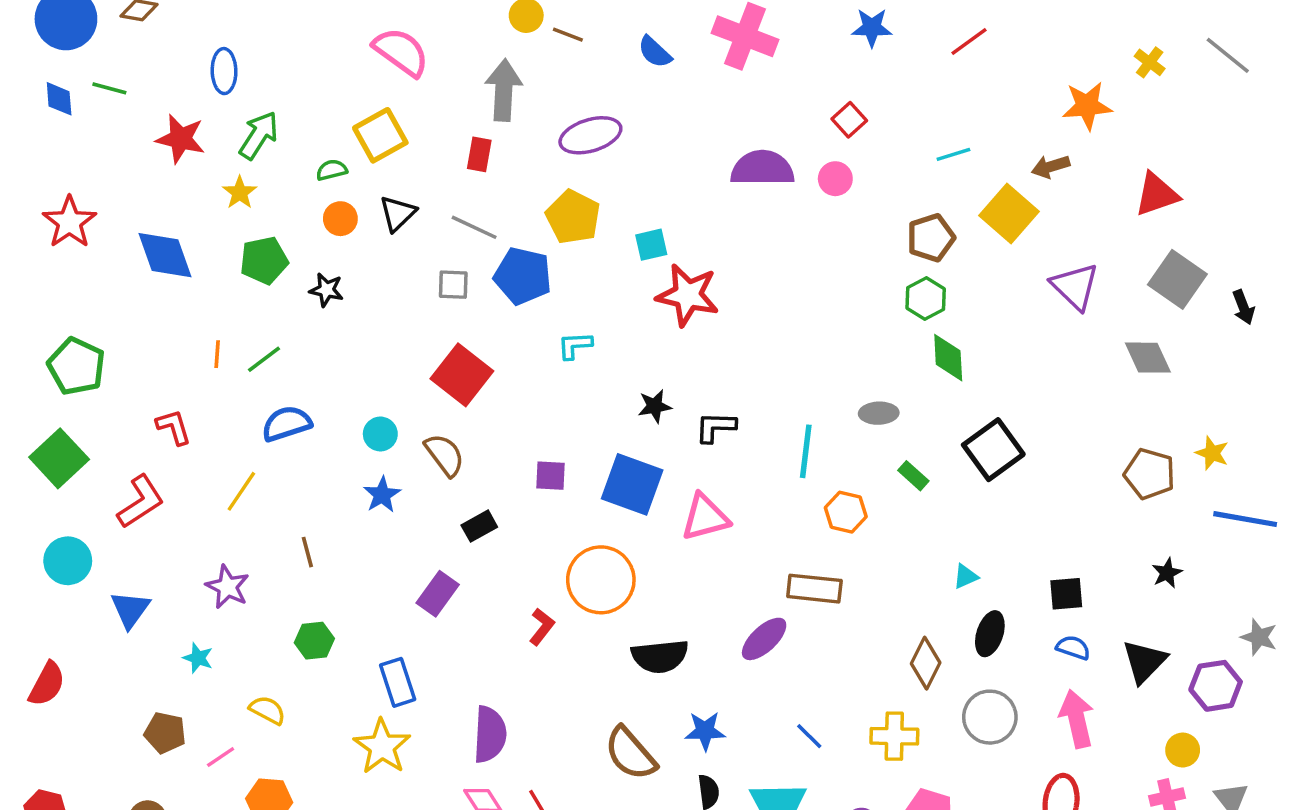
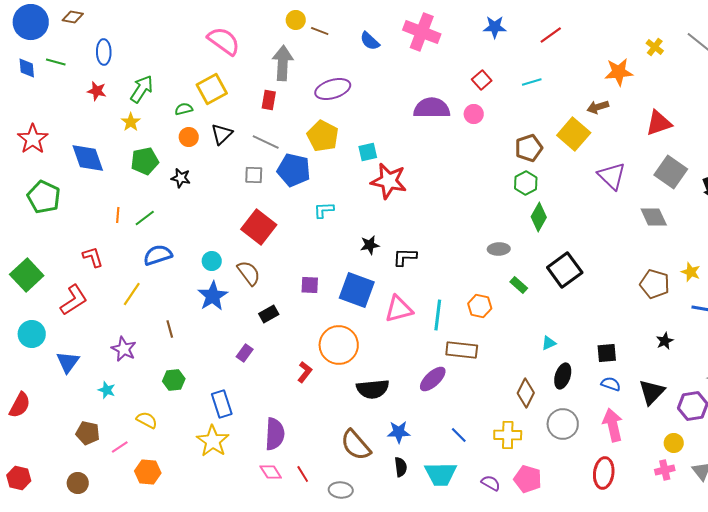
blue ellipse: (224, 71) -> (104, 52), moved
red star: (181, 139) -> (97, 91), size x0.7
cyan line: (953, 154) -> (532, 82), moved
green diamond: (948, 358) -> (539, 217), turned 32
green pentagon: (76, 366) -> (44, 197), moved
cyan line: (806, 451) -> (438, 315), moved
blue star: (382, 495) -> (213, 296), size x1.4
purple rectangle: (438, 594) -> (245, 353), size x0.7

